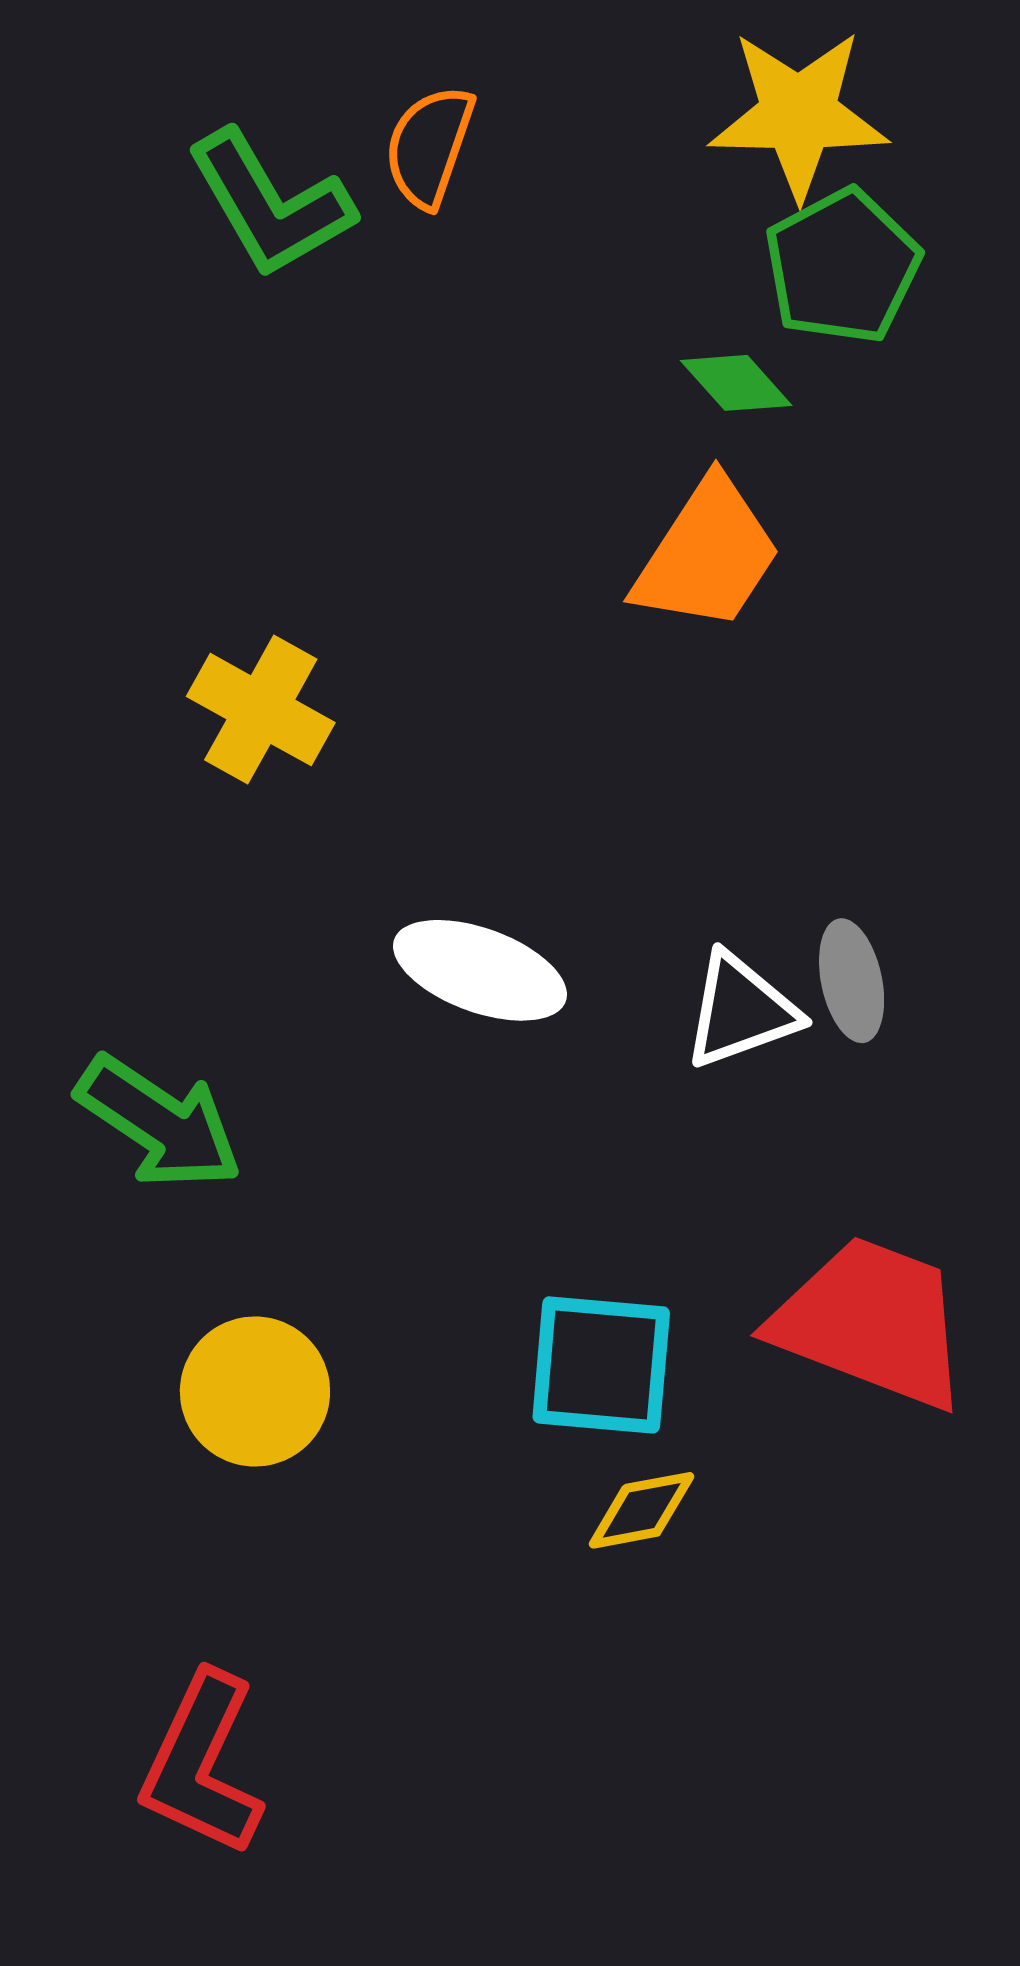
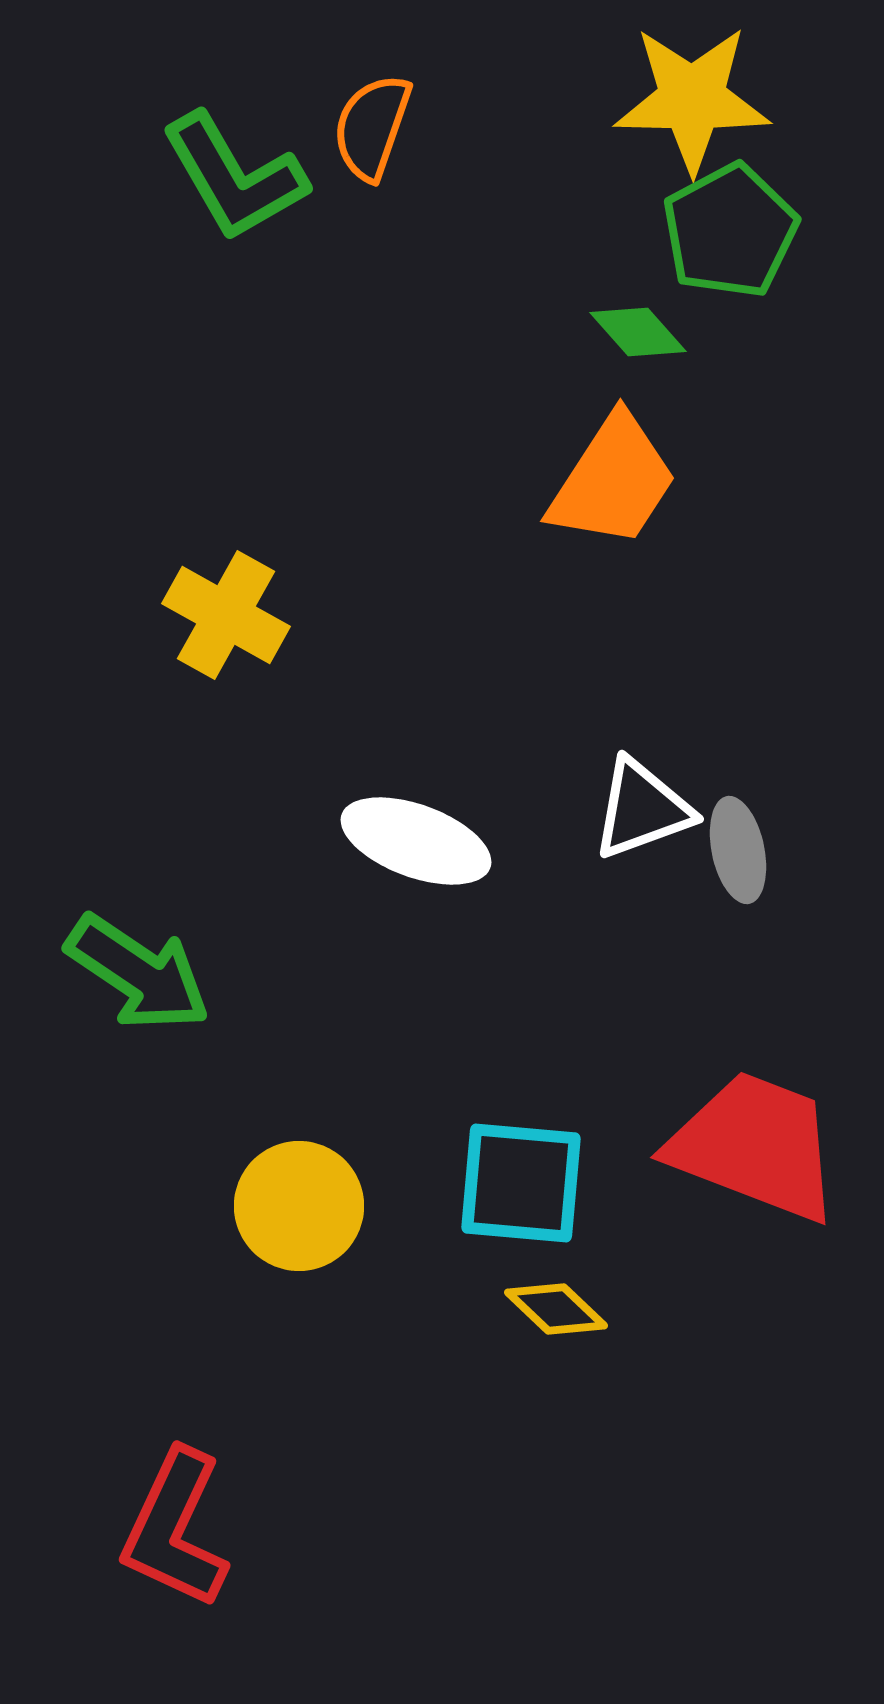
white triangle: (741, 1011) -> (642, 809), moved
yellow circle: (255, 1391) -> (299, 1206), moved
yellow diamond: (642, 1510) -> (556, 1309), turned 54

